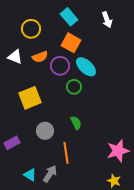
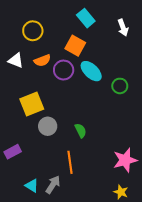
cyan rectangle: (69, 17) -> (86, 18), moved
white arrow: (107, 20) -> (123, 28), moved
green circle: (74, 87) -> (120, 86), moved
gray circle: (45, 131) -> (48, 126), moved

